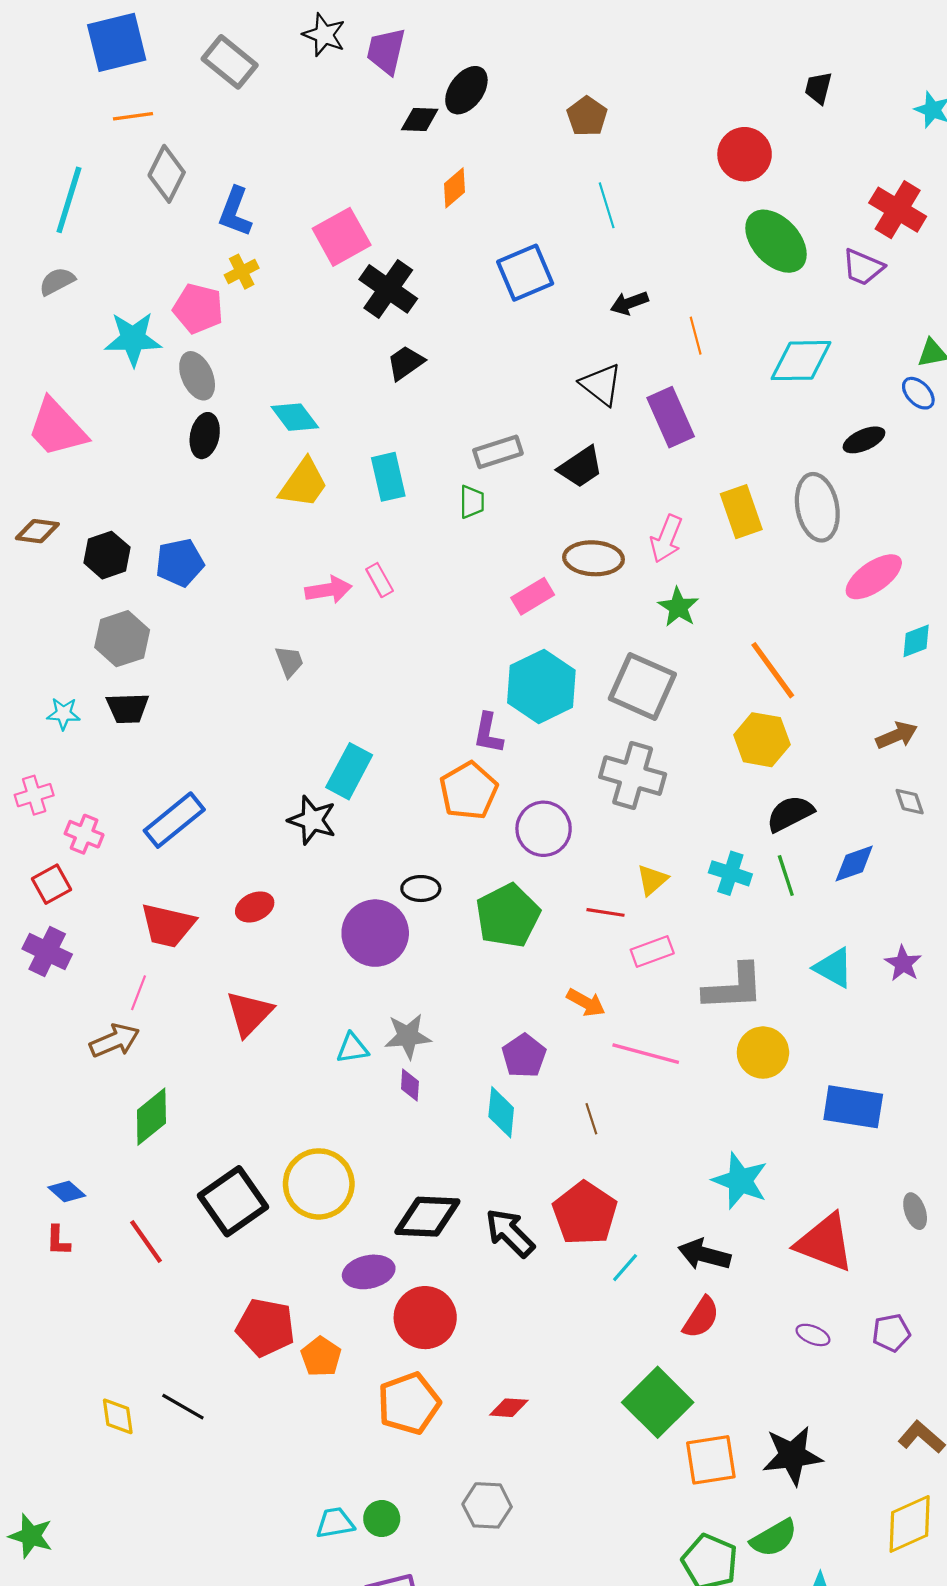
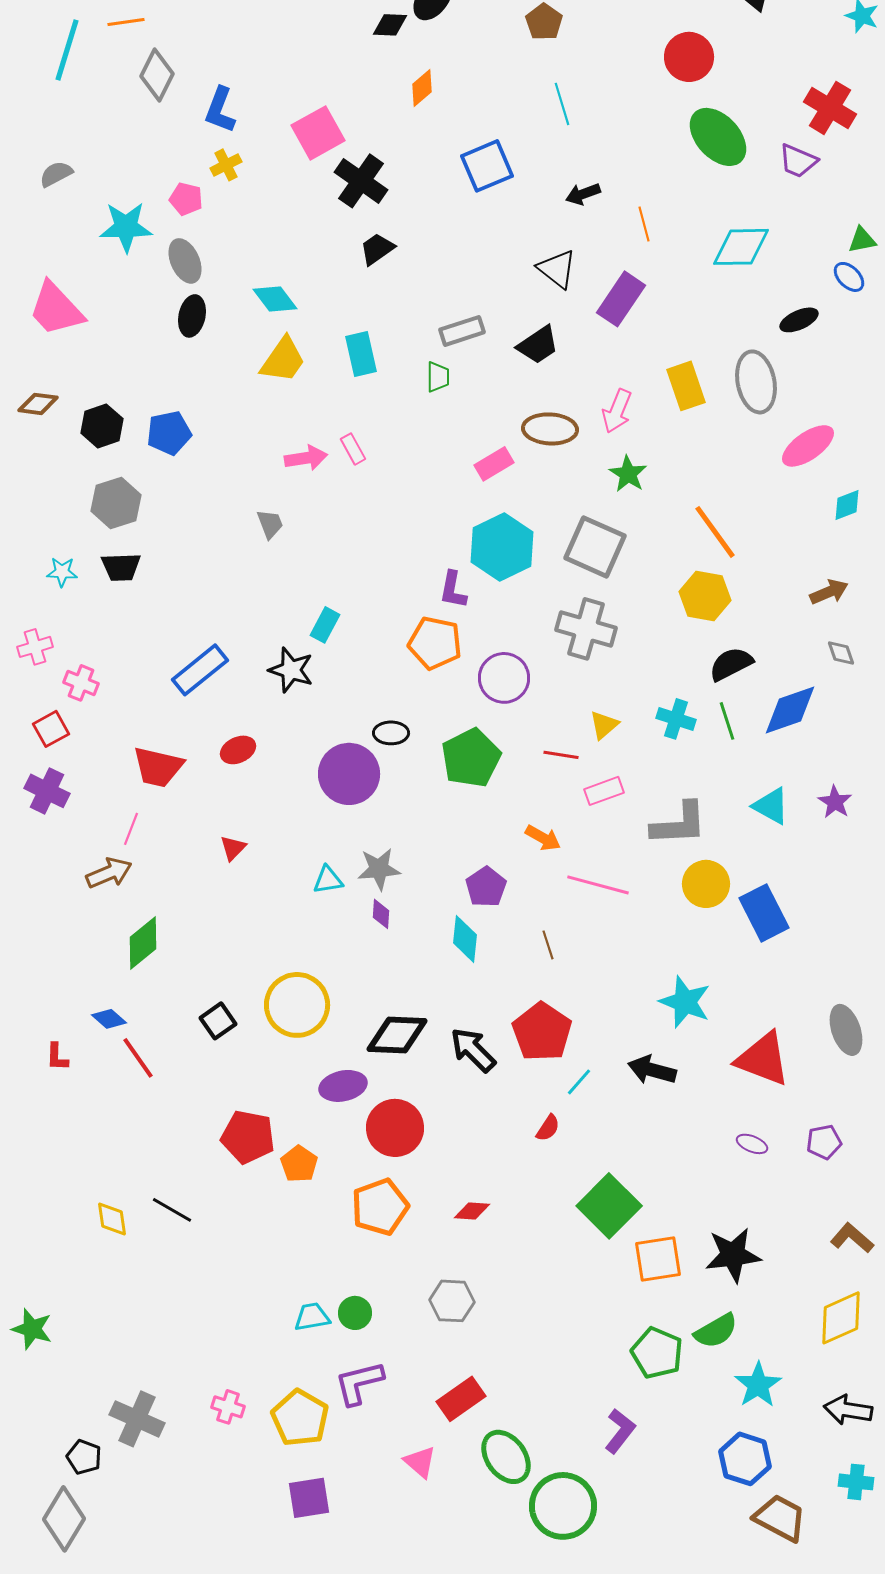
cyan line: (69, 200) -> (67, 50), moved
pink pentagon: (198, 308) -> (186, 199), size x0.7
purple rectangle: (671, 417) -> (621, 299), turned 58
cyan rectangle: (349, 771) -> (325, 625), size x0.7
orange pentagon: (469, 791) -> (435, 643), turned -30
blue rectangle: (174, 820) -> (200, 670), moved
blue diamond: (854, 864) -> (790, 710), size x1.4
red triangle: (249, 1013) -> (233, 848), size x0.6
blue rectangle: (853, 1107) -> (764, 913), moved, turned 54
blue diamond: (67, 1192) -> (109, 1019), moved
black square: (233, 1201) -> (218, 1021), size x0.6
gray ellipse: (915, 1211) -> (846, 1030), size x1.5
red semicircle: (701, 1318) -> (548, 1128), moved, size x0.7

